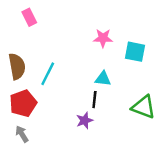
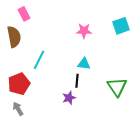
cyan square: (135, 52) -> (121, 26), moved, turned -30
brown semicircle: (17, 66) -> (14, 37), moved
green triangle: (144, 107) -> (117, 87), turned 35

